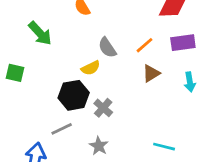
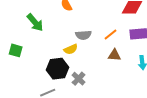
gray semicircle: (107, 48) -> (83, 35), turned -63
brown triangle: (151, 73) -> (114, 55), turned 32

